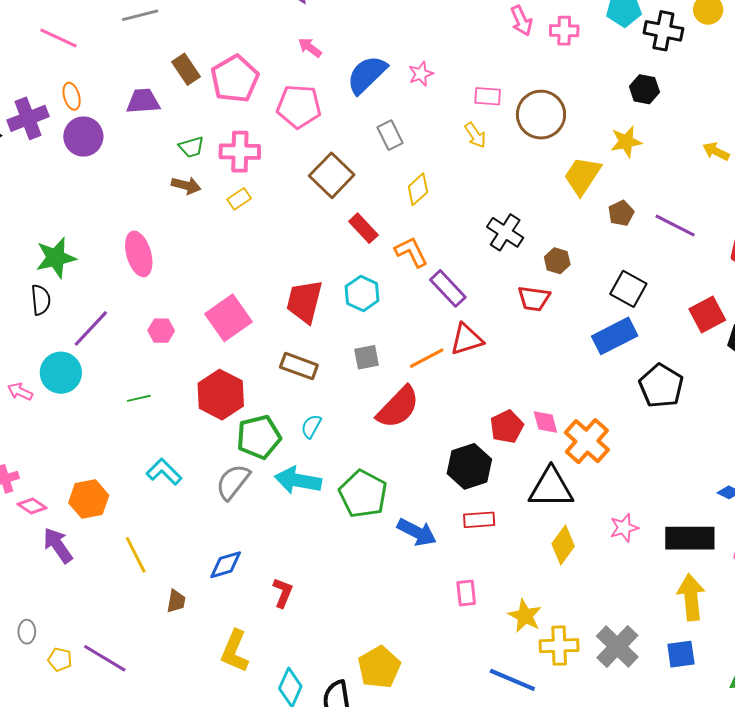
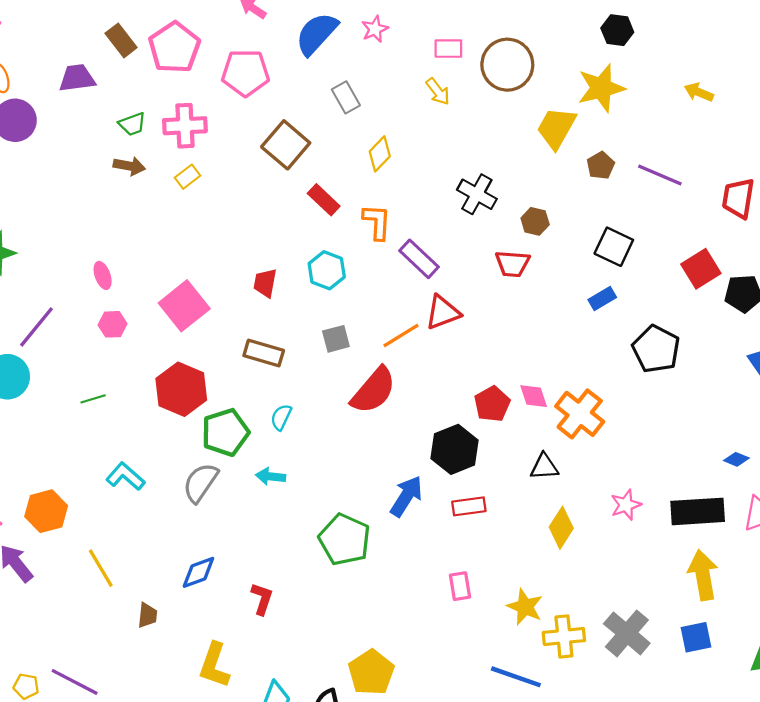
yellow star: (626, 142) -> (601, 88), size x1.4
orange L-shape: (411, 252) -> (377, 222), turned 33
pink ellipse: (139, 254) -> (103, 275), moved, size x0.6
red trapezoid: (304, 302) -> (265, 283), size x0.6
blue rectangle: (615, 336) -> (602, 298), size x0.6
cyan arrow: (298, 480) -> (271, 476), size x0.6
black triangle: (551, 488) -> (544, 467), size x0.6
green pentagon: (363, 494) -> (345, 540), moved
blue arrow: (417, 532) -> (406, 496), moved, turned -81

